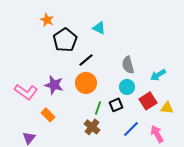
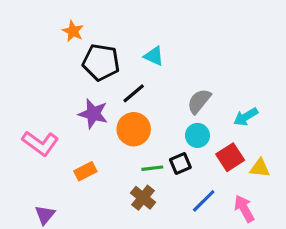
cyan triangle: (99, 28) -> (154, 56), moved
black pentagon: (65, 40) -> (101, 62), turned -30
gray semicircle: (128, 65) -> (199, 101), turned 54
purple star: (54, 85) -> (93, 114), moved
green line: (98, 108) -> (152, 168), turned 64
orange rectangle: (48, 115) -> (85, 171), moved, turned -72

